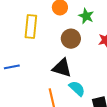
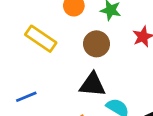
yellow rectangle: (31, 27) -> (41, 39), turned -50

